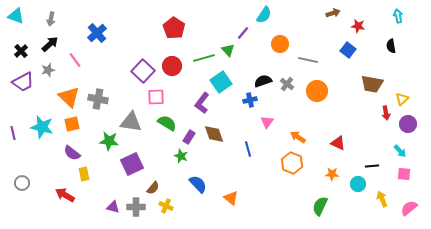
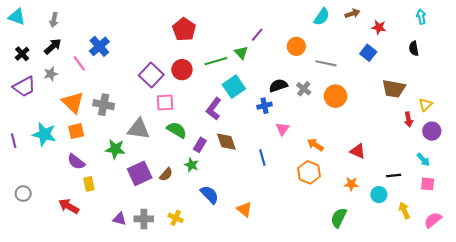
cyan semicircle: (264, 15) -> (322, 17), moved
blue cross: (97, 33) -> (99, 46), moved
brown semicircle: (153, 188) -> (166, 174), moved

